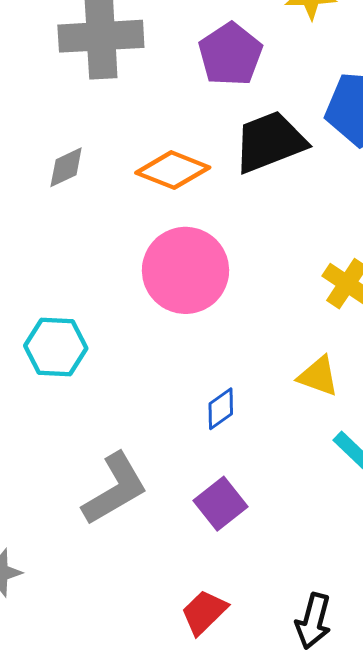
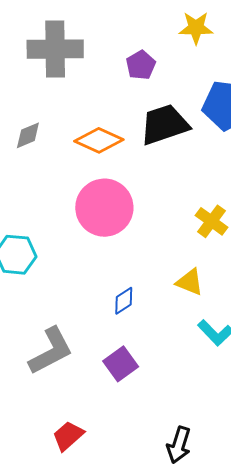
purple pentagon: (230, 54) -> (141, 65), size x0.7
red trapezoid: (204, 612) -> (68, 436), moved

